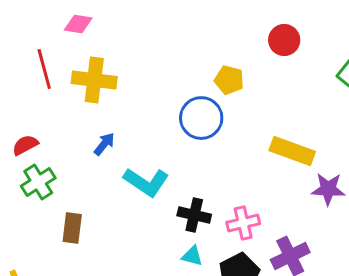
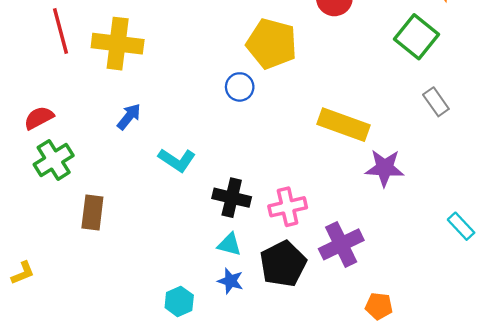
yellow pentagon: (229, 80) -> (272, 44), size x1.5
blue circle: (201, 118) -> (240, 87), size x0.6
cyan L-shape: (146, 182) -> (177, 160), size x0.7

